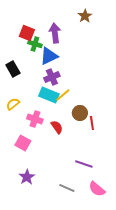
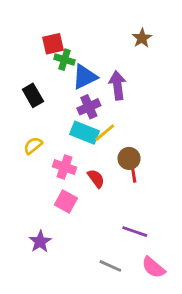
brown star: (85, 16) -> (142, 38), moved
red square: (27, 33) -> (53, 44), turned -35
purple arrow: (55, 33) -> (118, 85), moved
red line: (92, 123) -> (133, 173), moved
pink square: (23, 143) -> (66, 201), moved
purple star: (27, 177) -> (40, 242), moved

